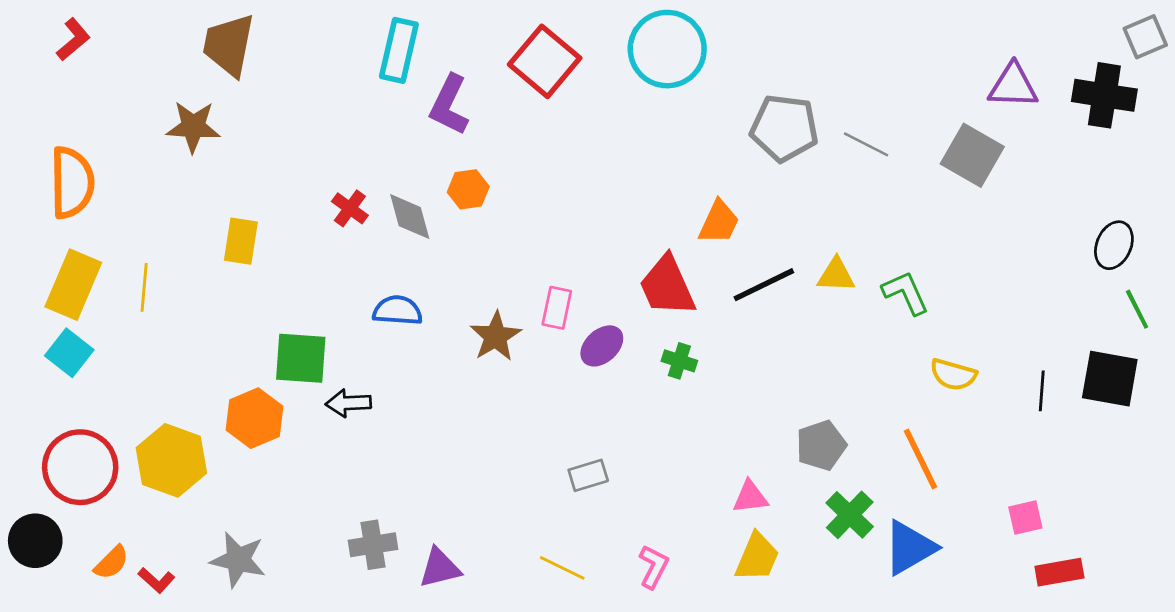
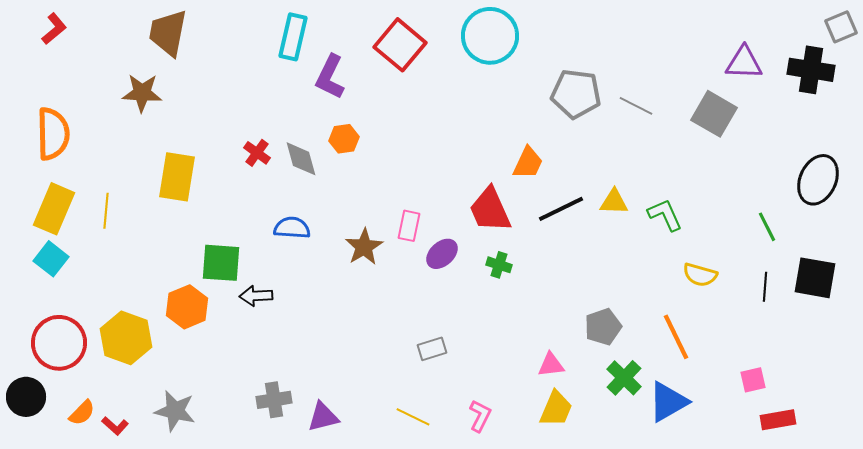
yellow rectangle: (241, 241) -> (177, 177), size x1.4
black ellipse: (1114, 245) -> (818, 180), size x1.4
green line: (1137, 309) -> (767, 227), moved

